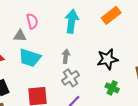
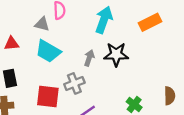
black star: (107, 59) -> (116, 54), moved
gray cross: (71, 78) -> (74, 83), moved

